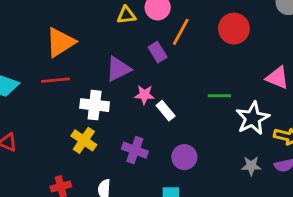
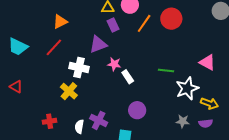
red circle: (234, 29) -> (171, 19), moved
orange triangle: (60, 42) -> (60, 22), size x0.7
purple rectangle: (158, 52) -> (113, 25), moved
red line: (56, 80) -> (54, 47), turned -48
purple cross: (135, 150) -> (99, 120), moved

